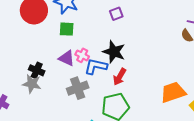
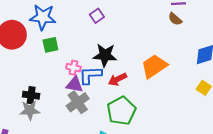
purple triangle: (67, 58) -> (74, 85), moved
red arrow: (120, 77) -> (117, 79), turned 48
orange trapezoid: (173, 92) -> (154, 66), moved

